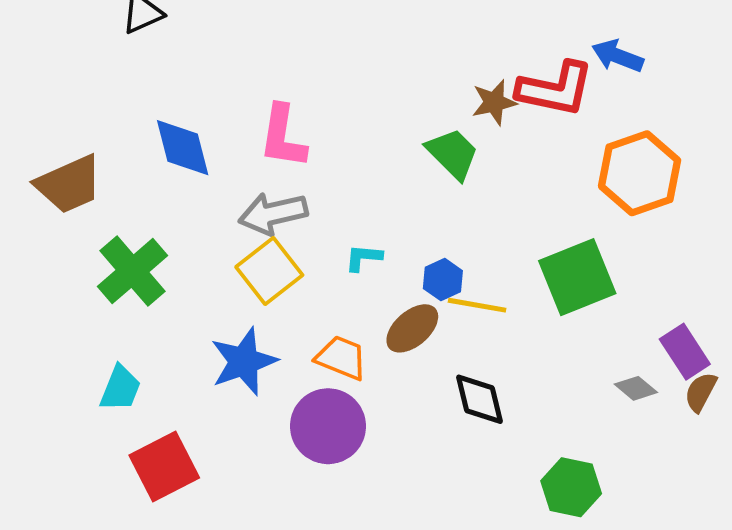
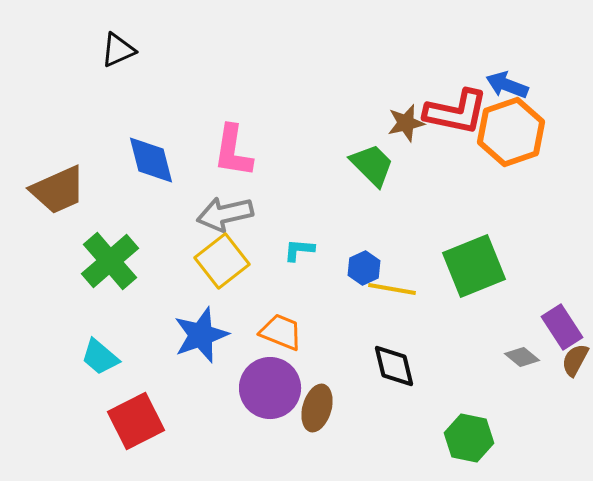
orange hexagon: (640, 173) -> (511, 132), moved
brown ellipse: (412, 328) -> (317, 408), moved, turned -33
cyan trapezoid: (120, 388) -> (100, 357), turned 108

